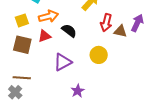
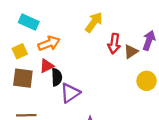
black semicircle: (69, 31) -> (57, 77), moved, turned 56
brown triangle: (120, 31) -> (131, 52), turned -40
yellow circle: (99, 55) -> (147, 81), moved

